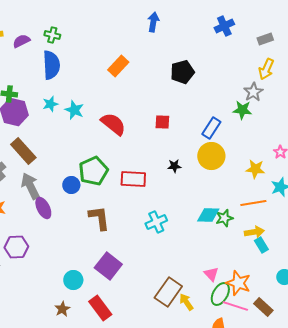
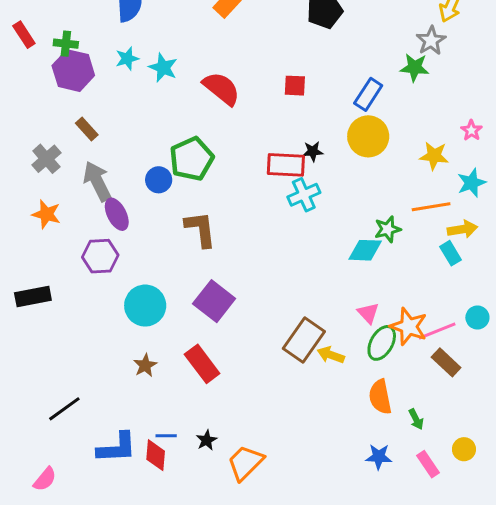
brown rectangle: (23, 151) -> (87, 129), size x0.6
red rectangle: (133, 179) -> (286, 165), moved
cyan diamond: (208, 215) -> (365, 250), moved
cyan cross: (156, 222) -> (304, 195), moved
yellow arrow: (254, 232) -> (462, 229), moved
cyan rectangle: (261, 245) -> (451, 253), moved
purple hexagon: (16, 247) -> (100, 256), moved
cyan circle: (73, 280) -> (145, 306), moved, size x1.4
yellow arrow: (186, 302) -> (331, 355), turned -36
pink line: (235, 306) -> (437, 331), moved, turned -40

